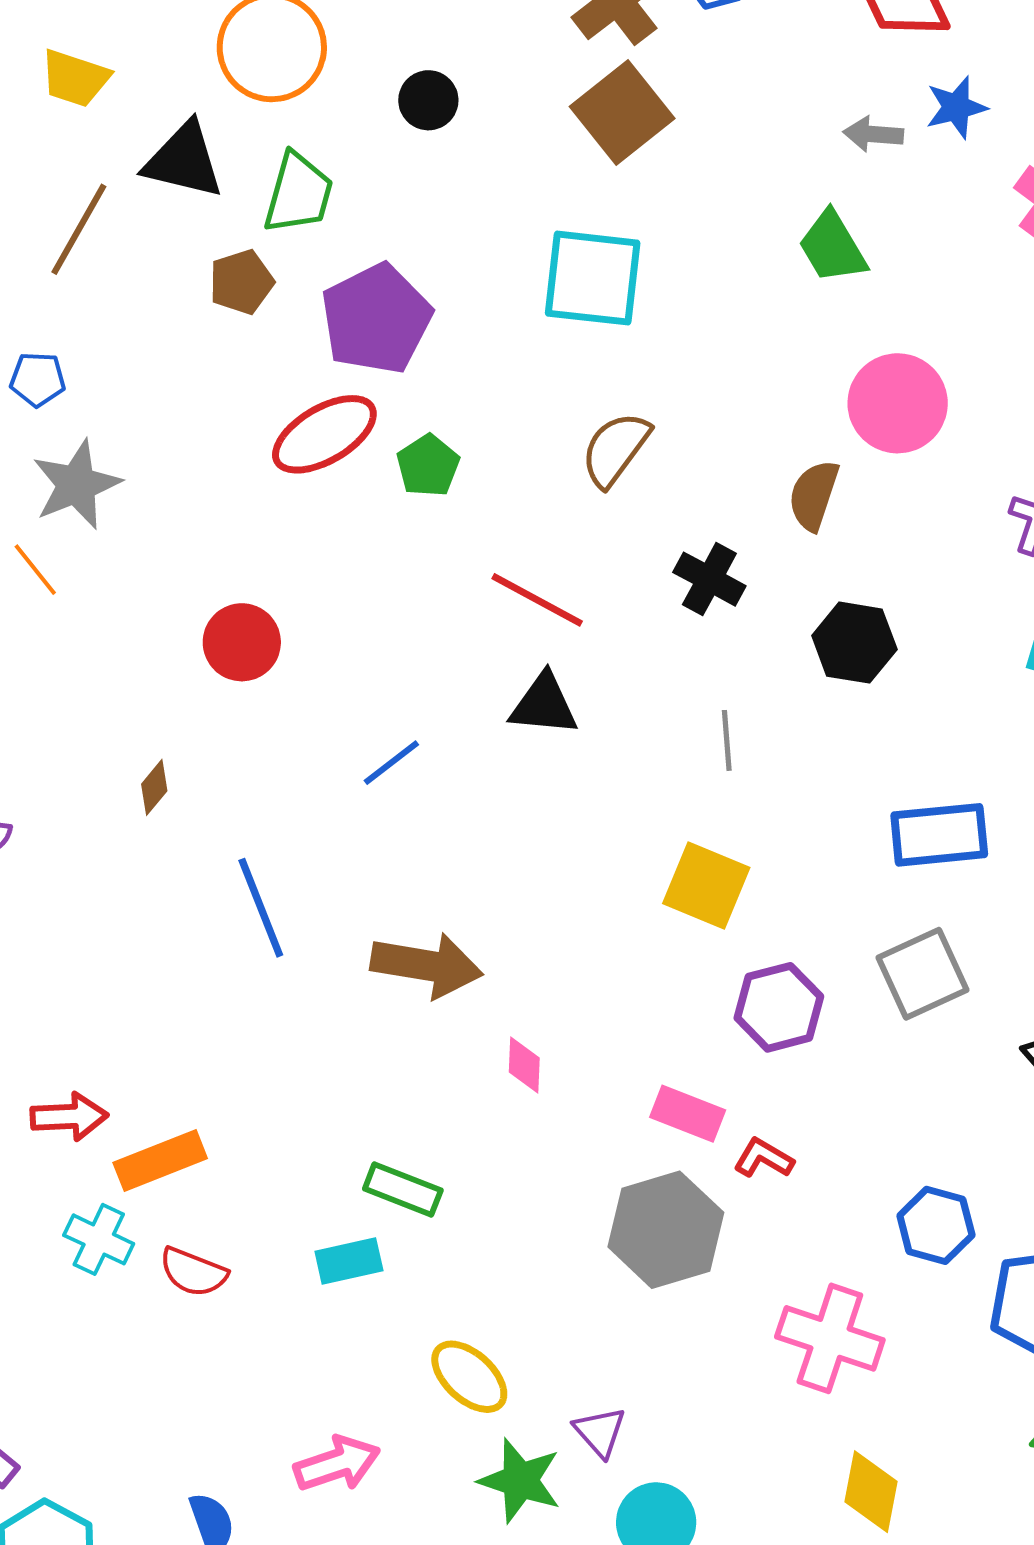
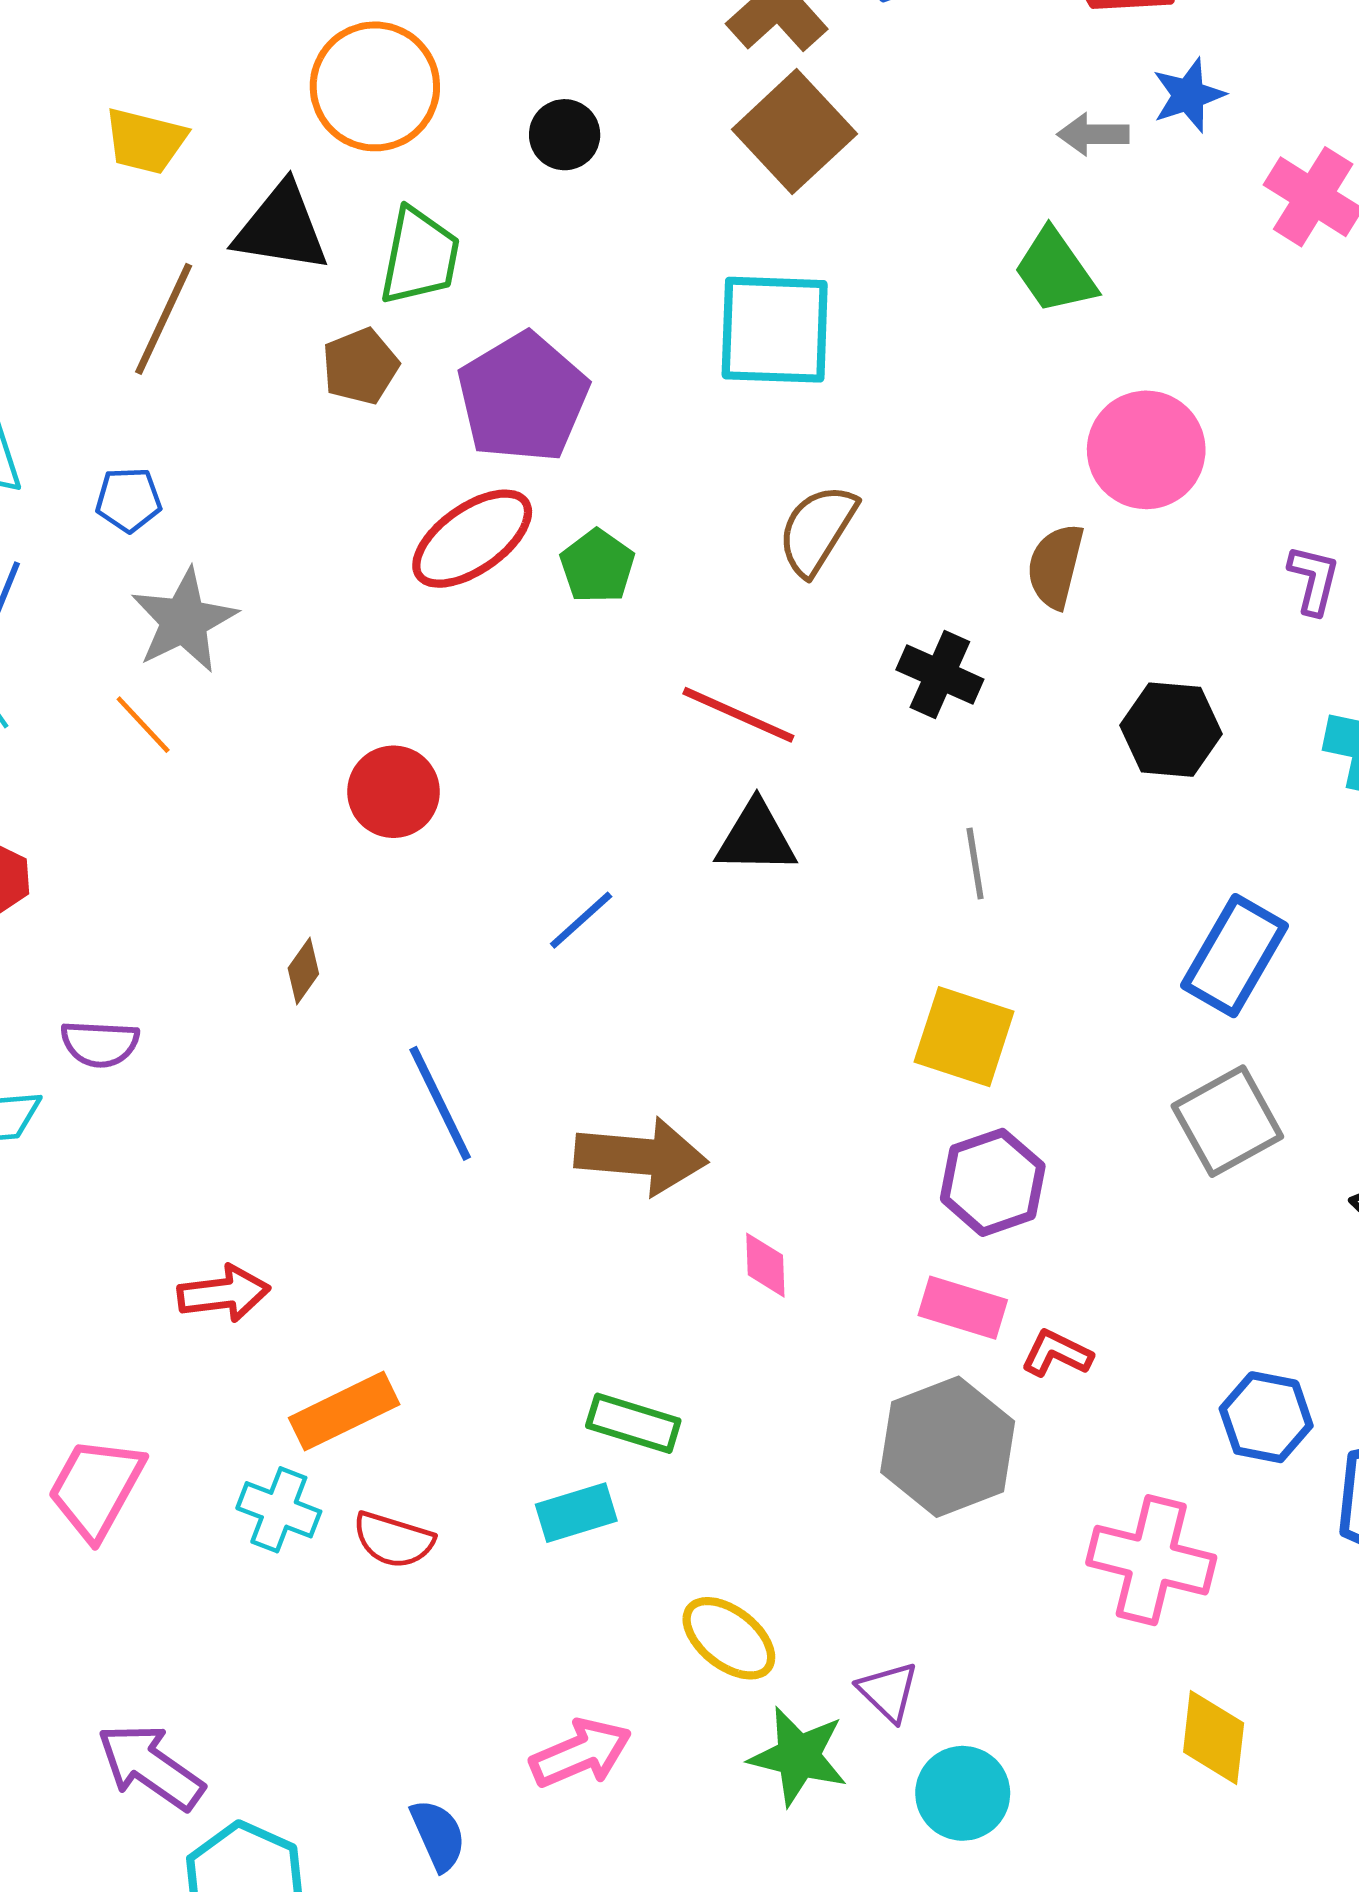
black hexagon: (854, 643) -> (1171, 730), moved
blue rectangle: (939, 835) -> (1235, 956), turned -50
purple hexagon: (779, 1007) -> (993, 1182), moved
red arrow: (69, 1117) -> (224, 1293), moved

